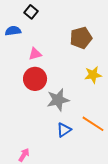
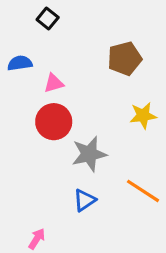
blue semicircle: (13, 31) -> (20, 63), moved
blue triangle: (64, 130) -> (85, 200), moved

